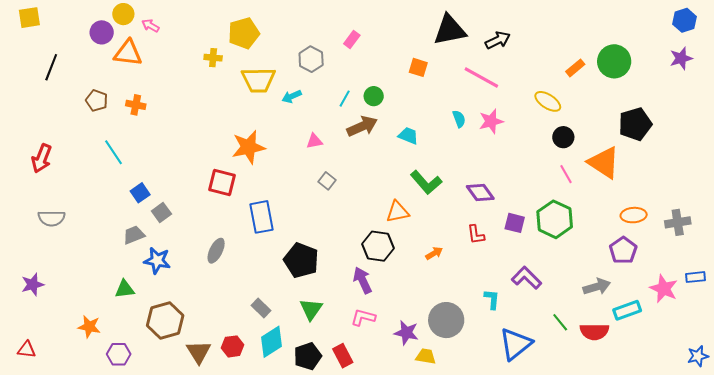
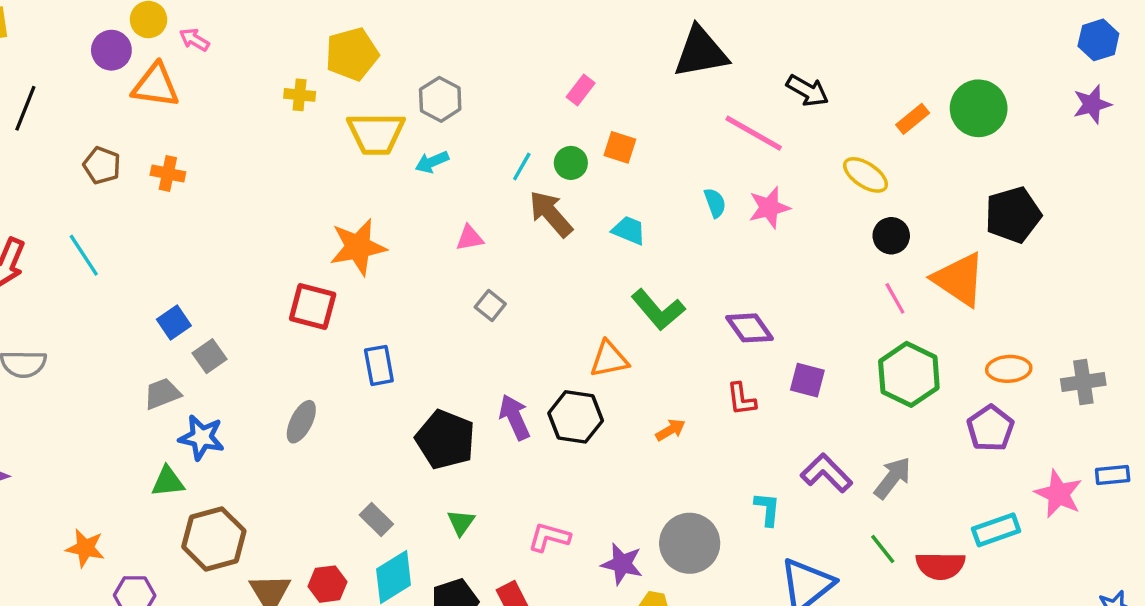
pink rectangle: (352, 39) -> (581, 90), moved
black arrow: (498, 40) -> (808, 91), moved, turned 55
gray hexagon: (311, 59) -> (440, 99), moved
orange square: (418, 67) -> (620, 147), moved
brown arrow: (362, 126) -> (551, 214), turned -108
cyan line: (114, 152) -> (84, 255), moved
blue rectangle: (262, 217) -> (379, 365), size x0.7
green hexagon: (555, 219) -> (909, 374), moved
purple arrow: (363, 280) -> (515, 417), moved
gray arrow: (597, 287) -> (893, 478), moved, turned -36
green triangle: (125, 289) -> (168, 482), moved
green triangle: (311, 309) -> (461, 522), size x0.7

